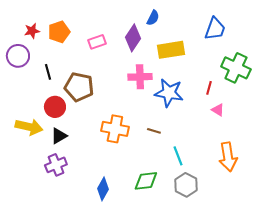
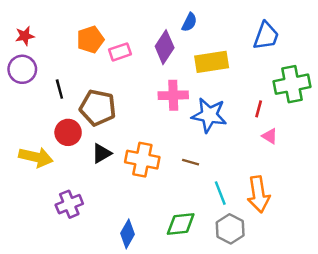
red star: (32, 31) -> (25, 36), moved
orange pentagon: (59, 32) -> (90, 40), moved
green cross: (236, 68) -> (292, 84), turned -36
black triangle: (59, 136) -> (101, 153), moved
orange arrow: (228, 157) -> (259, 194), moved

